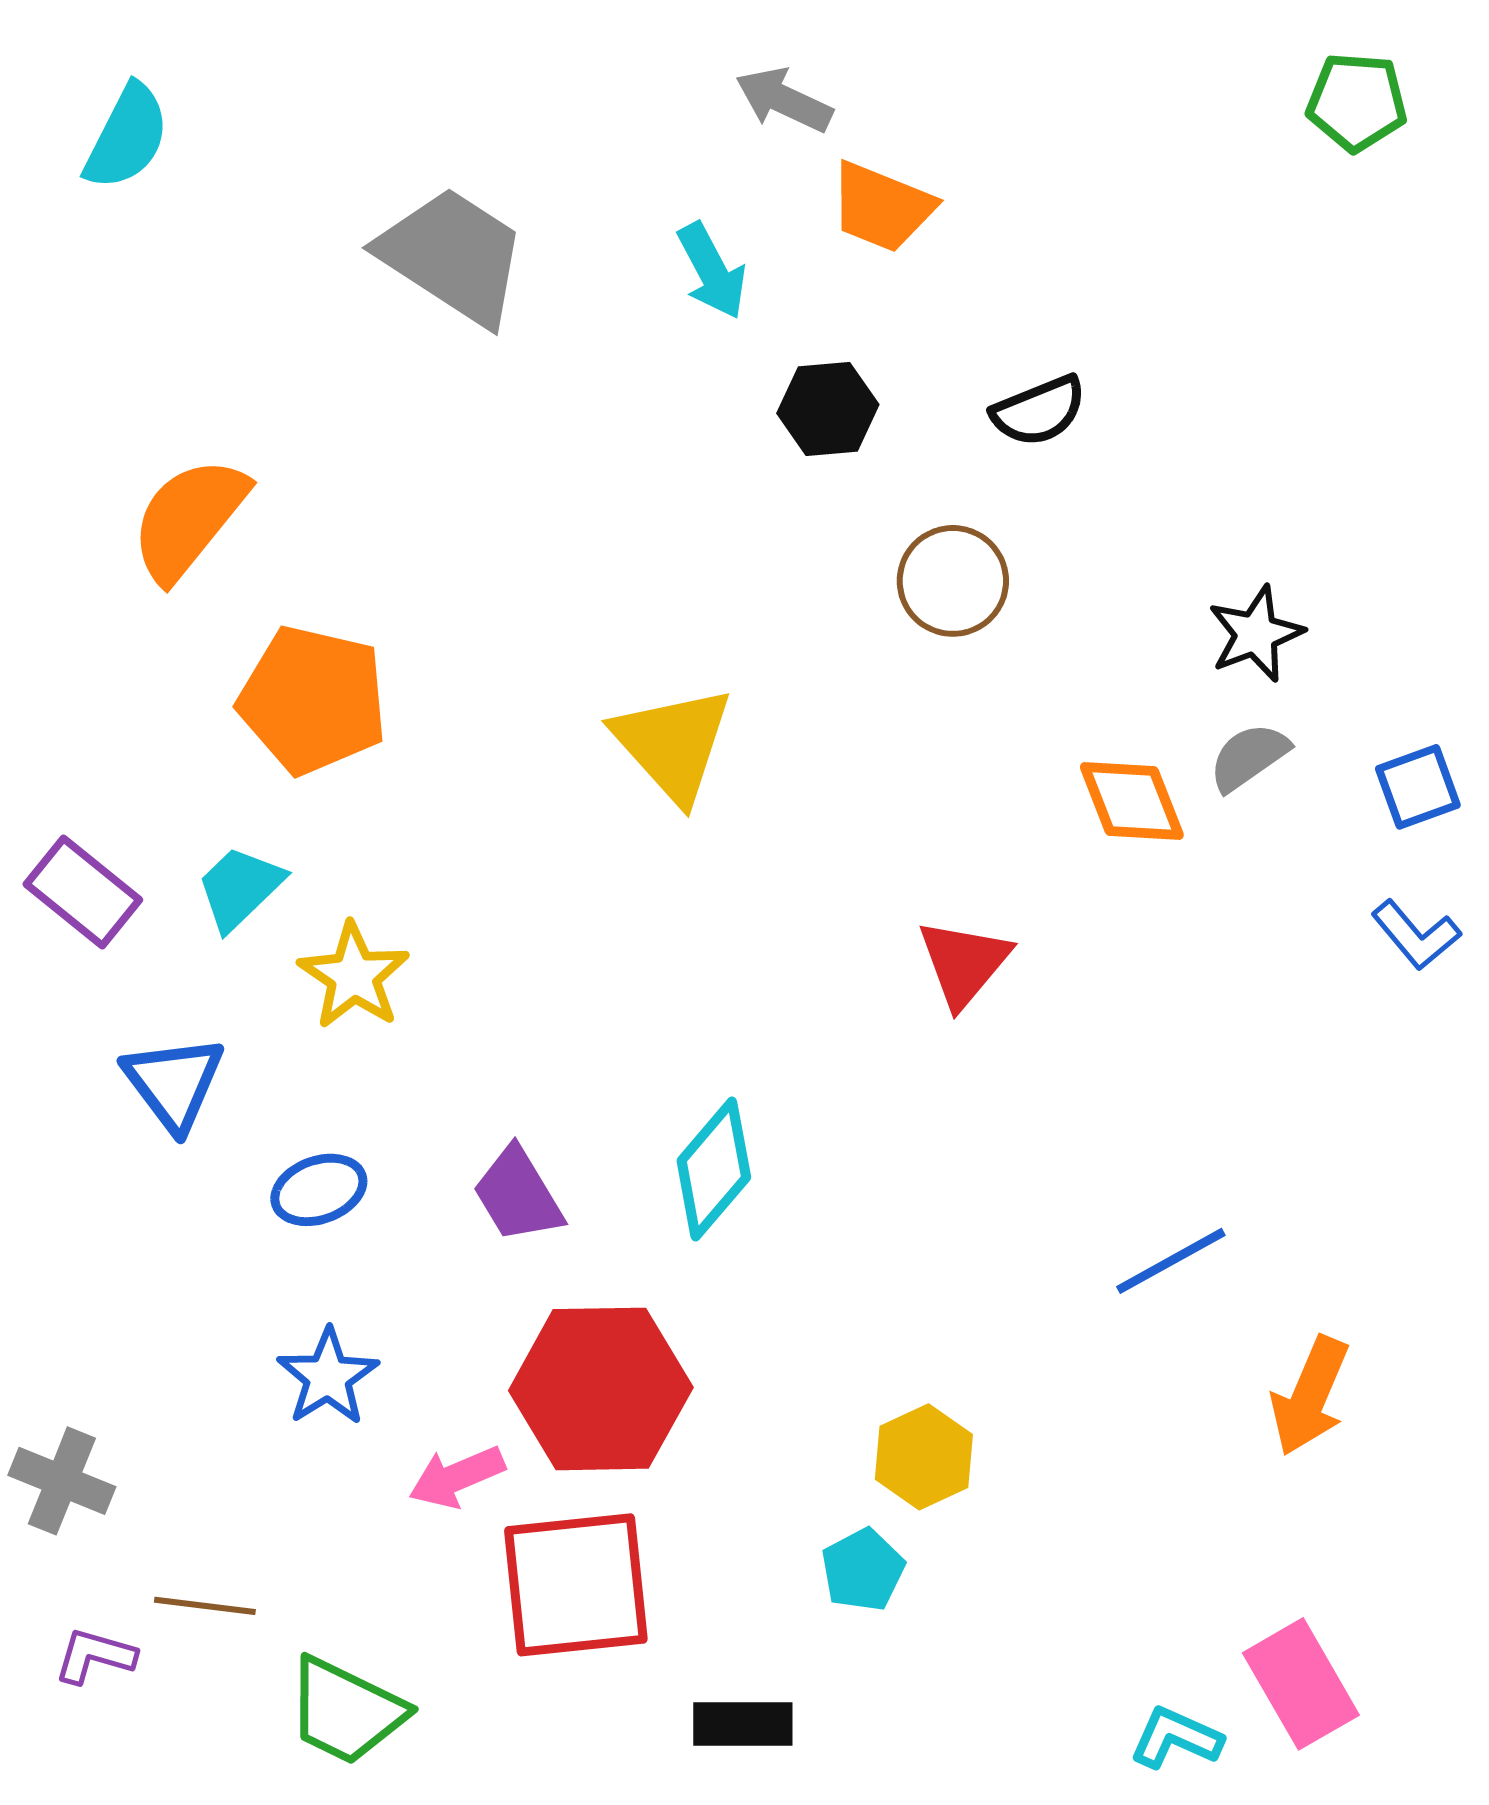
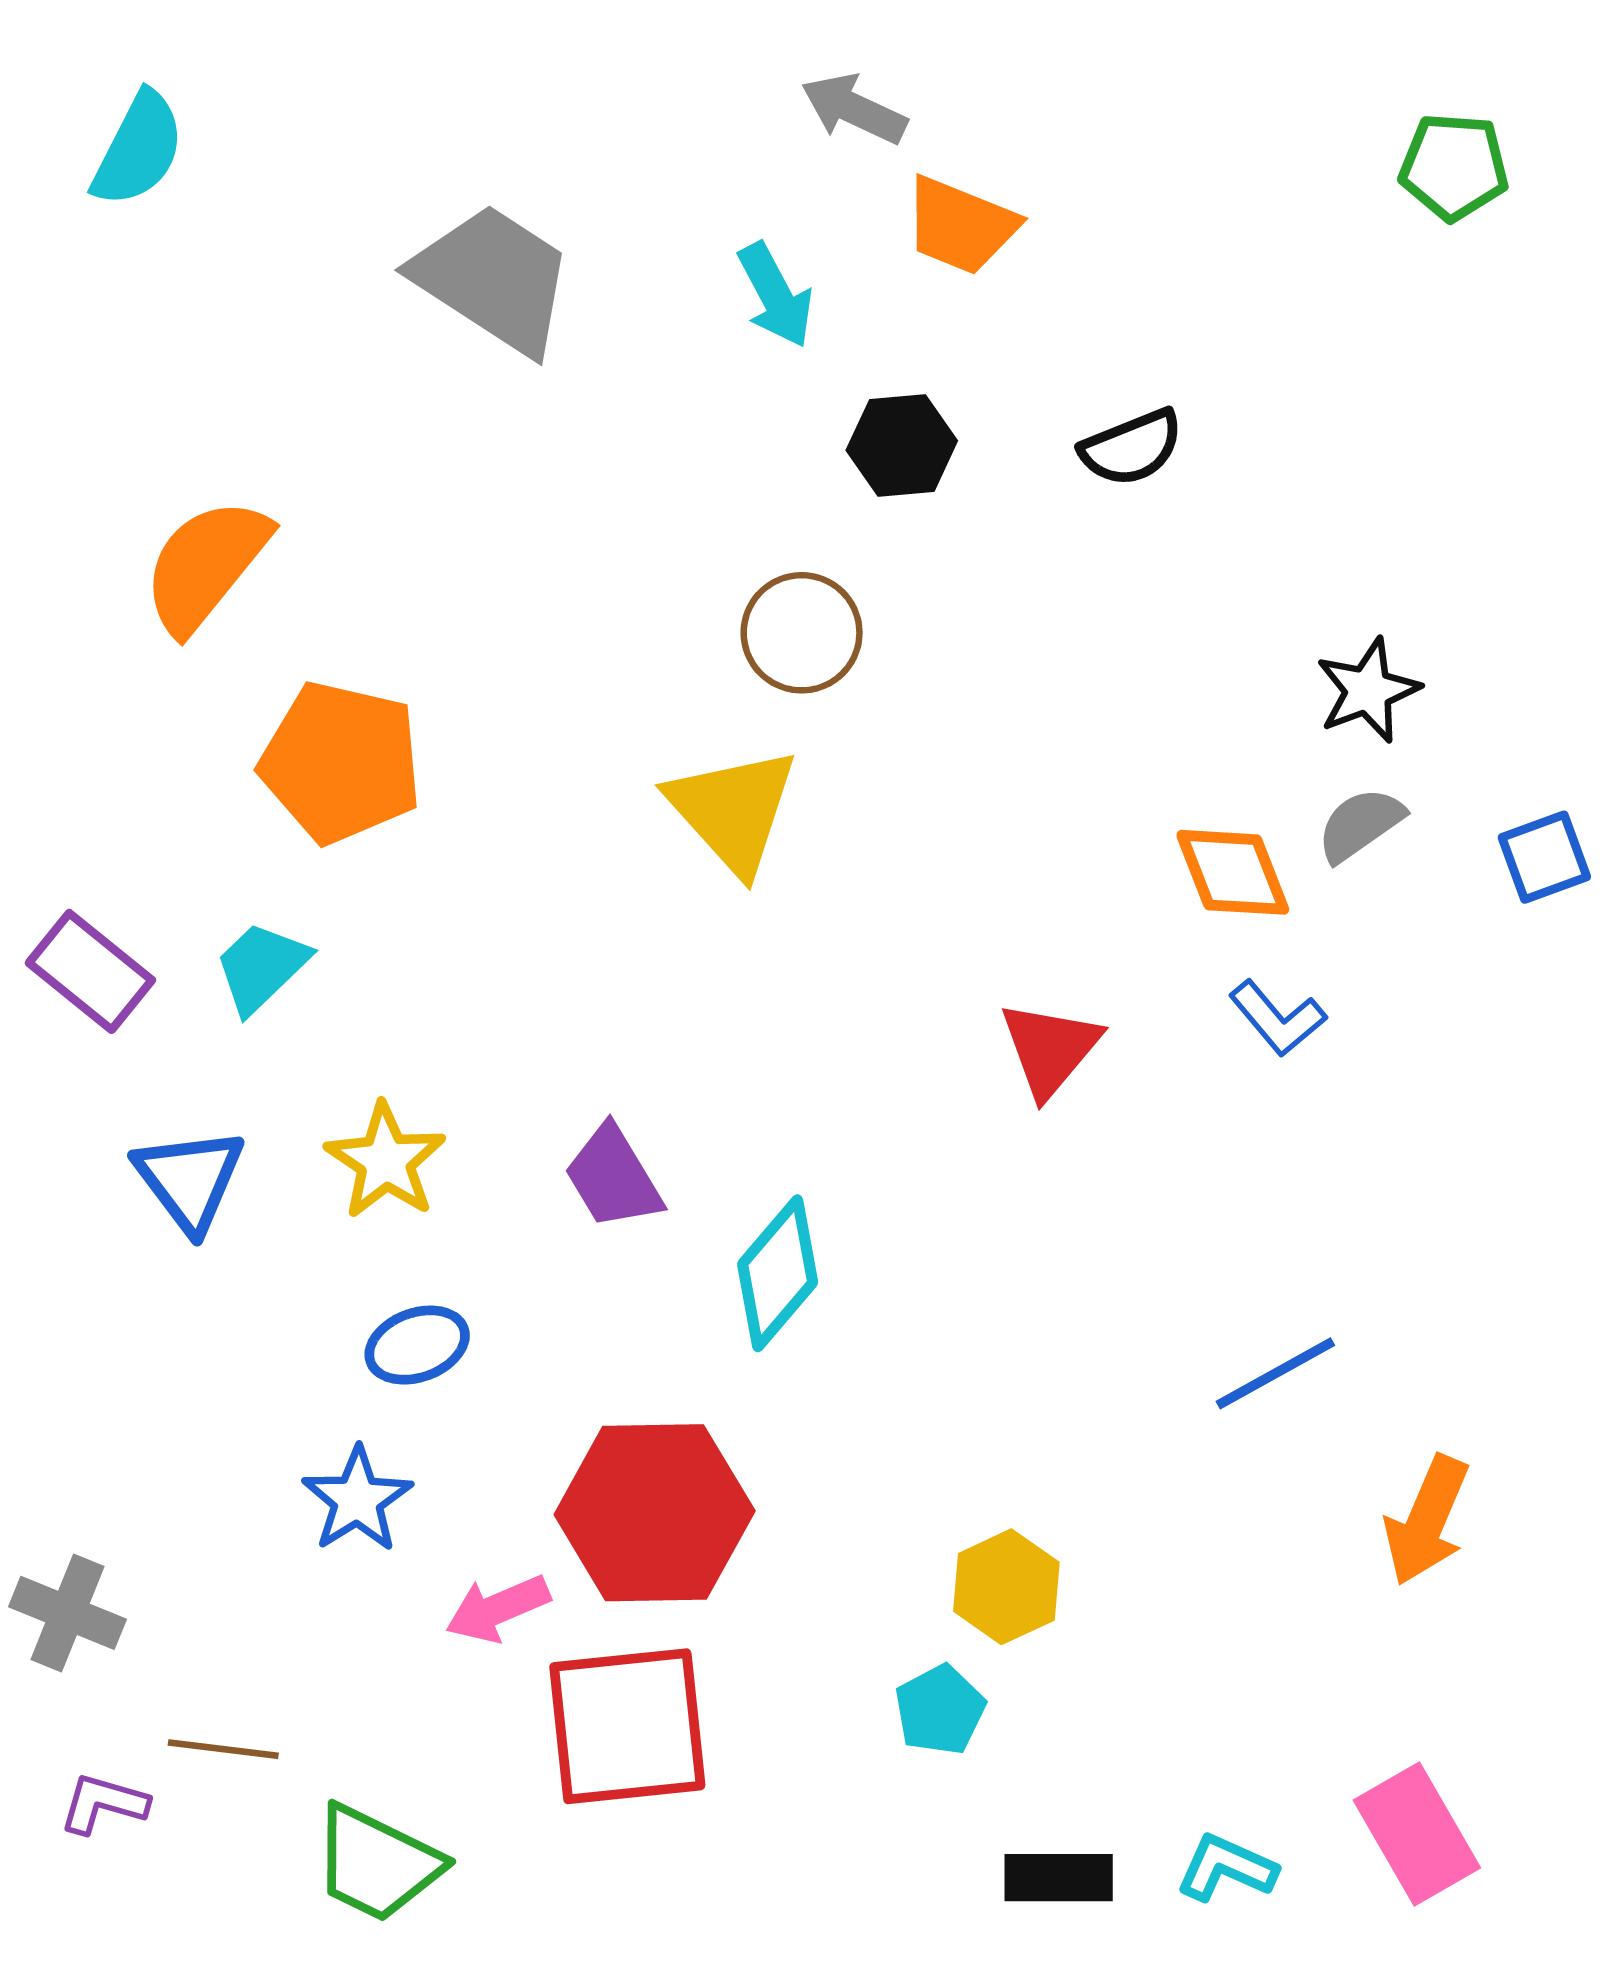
green pentagon: (1357, 102) -> (1454, 167), moved
brown circle: (953, 581) -> (802, 633), moved
blue L-shape: (1416, 935) -> (1278, 1018), moved
yellow star: (354, 976) -> (386, 1161), moved
blue ellipse: (319, 1190) -> (417, 1345), moved
purple trapezoid: (518, 1195) -> (613, 1177), moved
black rectangle: (743, 1724) -> (1059, 1878), moved
cyan L-shape: (1176, 1738) -> (1226, 1868), moved

